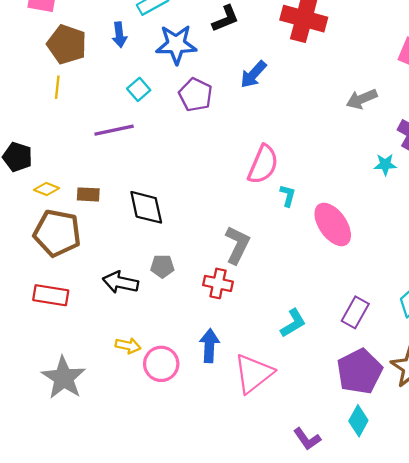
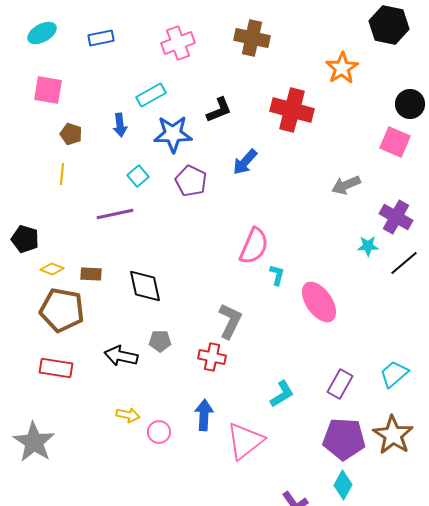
brown pentagon: (67, 44) -> (71, 134), size x0.6
pink circle: (161, 364) -> (159, 432), size x0.7
purple pentagon: (360, 371) -> (344, 439), turned 30
gray star: (64, 378) -> (34, 442), moved

